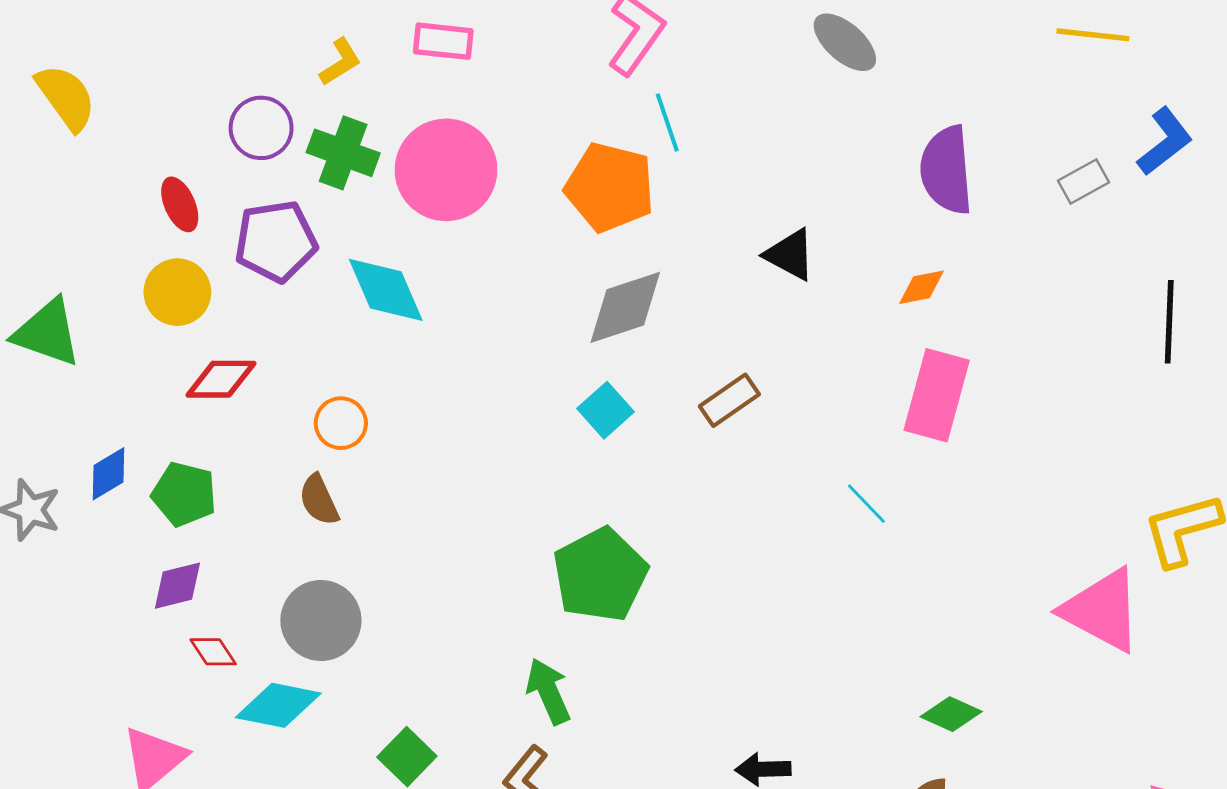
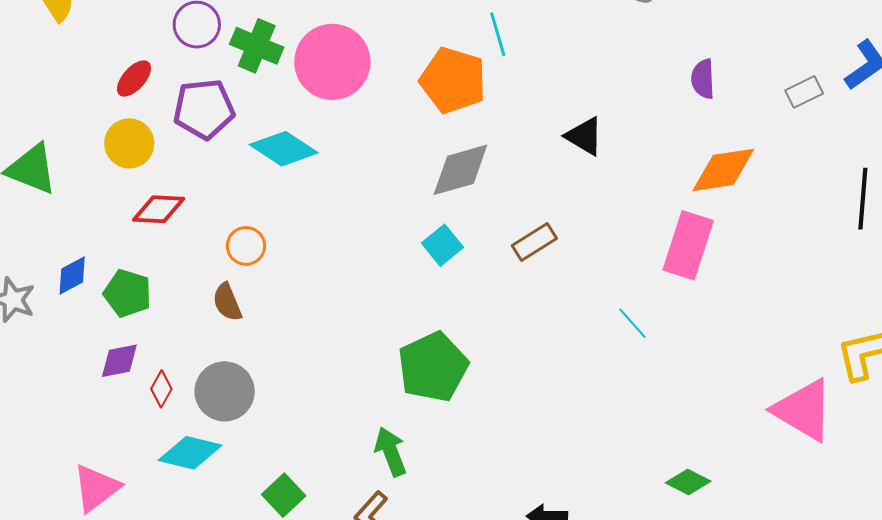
purple semicircle: (946, 170) -> (703, 79), size x0.6
red ellipse: (180, 204) -> (134, 78), turned 63
orange diamond: (922, 287) -> (723, 170), moved, size x1.8
cyan diamond: (386, 290) -> (284, 149), turned -36
red diamond: (213, 652) -> (161, 389), moved, turned 60

